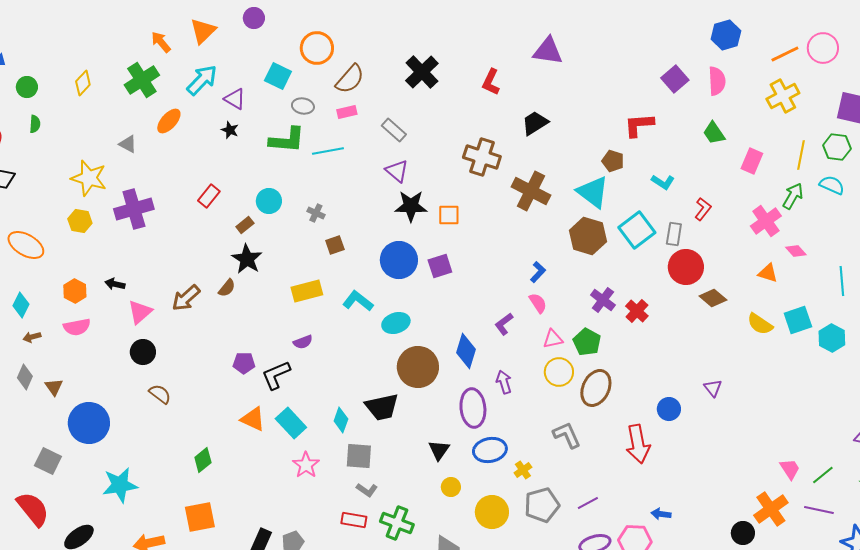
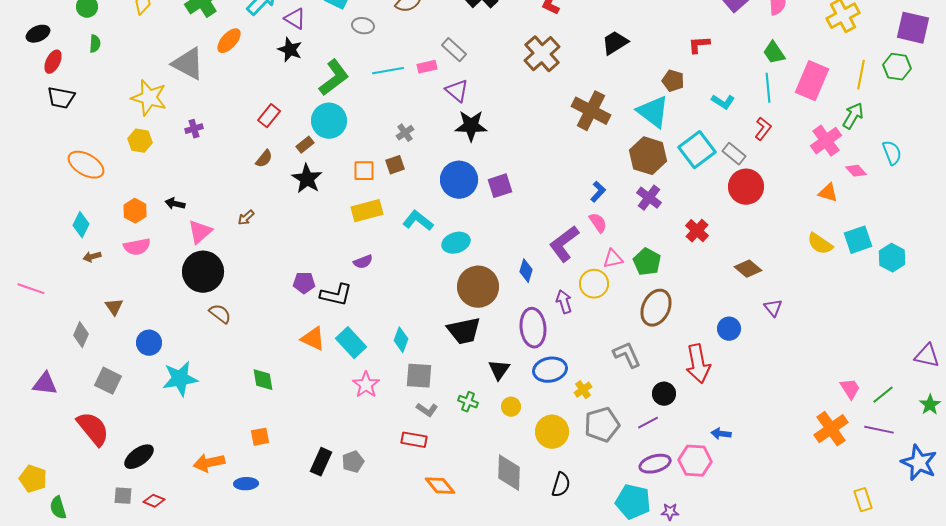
pink rectangle: (347, 112) -> (427, 67), moved
black trapezoid: (535, 123) -> (615, 43), moved
red L-shape: (639, 125) -> (699, 45), size x0.7
black star: (230, 130) -> (290, 50), size x1.4
green L-shape: (287, 140) -> (334, 78), moved, turned -42
gray triangle: (128, 144) -> (188, 64), size x1.8
brown cross: (482, 157) -> (542, 54), moved, turned 30
pink rectangle: (752, 161) -> (812, 81), size x1.5
cyan semicircle: (832, 185) -> (892, 153), moved, turned 45
cyan circle: (269, 201) -> (329, 121), size x1.4
purple cross: (134, 209) -> (194, 129), size x0.5
gray cross: (316, 213) -> (405, 133), moved, turned 30
orange square: (449, 215) -> (364, 171), moved
gray rectangle: (674, 234) -> (734, 154), turned -60
cyan line: (842, 281) -> (768, 88), moved
brown semicircle: (227, 288) -> (264, 159), moved
brown arrow: (186, 298) -> (246, 218), size x0.6
brown diamond: (713, 298) -> (748, 269), moved
purple cross: (603, 300) -> (649, 198), moved
purple L-shape: (504, 324) -> (564, 244), size x1.6
blue diamond: (466, 351) -> (526, 271), size x0.7
black circle: (143, 352) -> (203, 272), size x1.6
yellow circle: (559, 372) -> (594, 284), moved
black L-shape: (276, 375) -> (336, 295), turned -144
gray diamond: (25, 377) -> (81, 335), moved
black trapezoid: (382, 407) -> (464, 331), moved
blue circle: (89, 423) -> (149, 343), size x0.6
green diamond: (203, 460) -> (263, 380), turned -60
cyan star: (120, 485) -> (180, 379), moved
orange square: (200, 517) -> (260, 437), size x0.6
green cross: (397, 523) -> (468, 402), moved, size x0.6
black circle: (743, 533) -> (664, 394), moved

